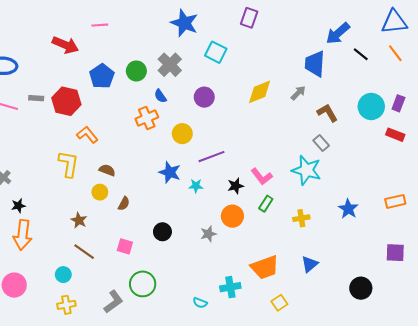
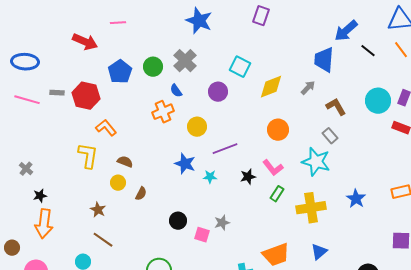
cyan square: (216, 52) -> (240, 67), moved
orange circle: (232, 216) -> (278, 130), moved
yellow cross: (301, 218) -> (311, 208), size x1.8
pink square: (125, 246) -> (202, 235), moved

